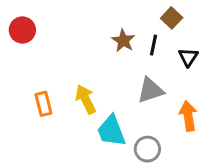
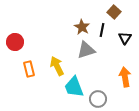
red circle: (22, 30) -> (15, 42), moved
gray triangle: (150, 90) -> (86, 50), moved

